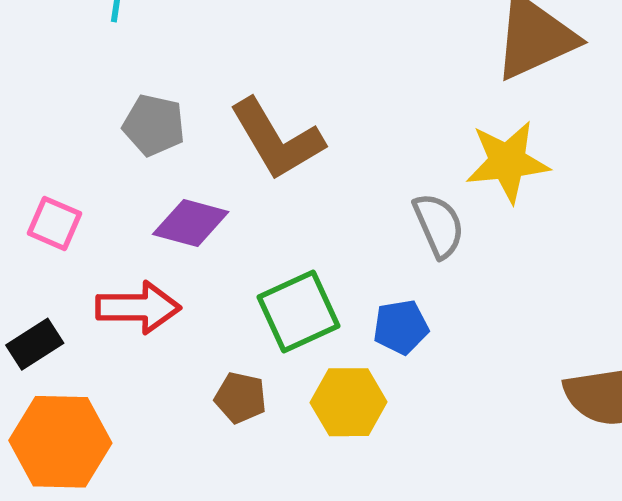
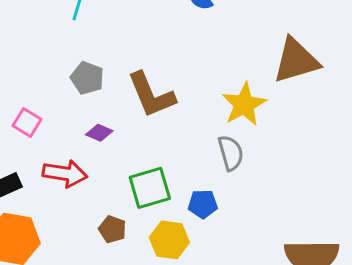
yellow star: (507, 162) -> (244, 104), moved, turned -30
purple diamond: (191, 223) -> (99, 133), size x0.7

